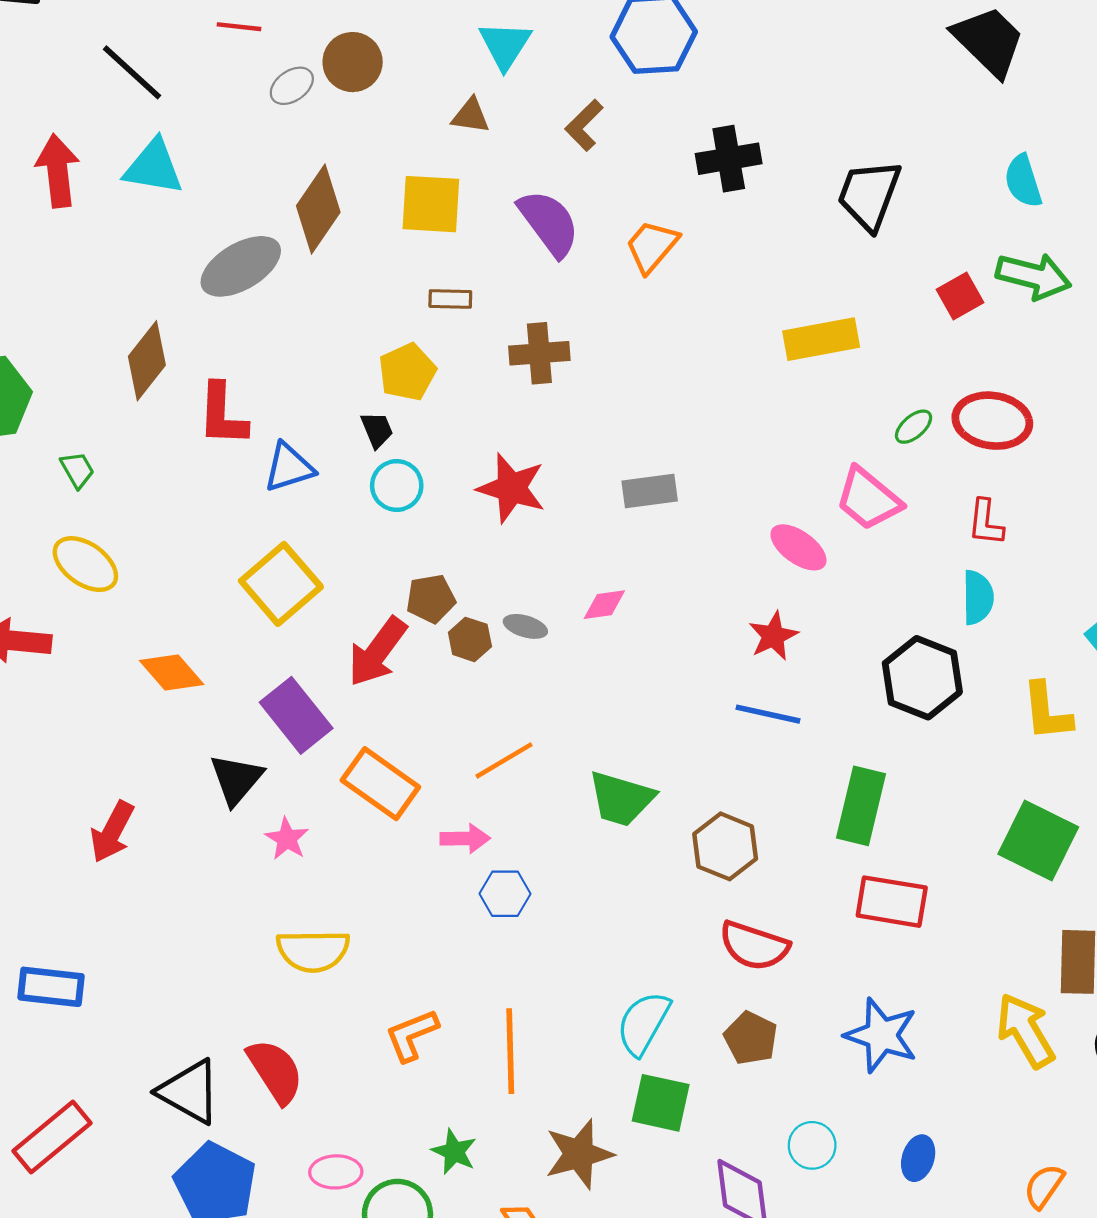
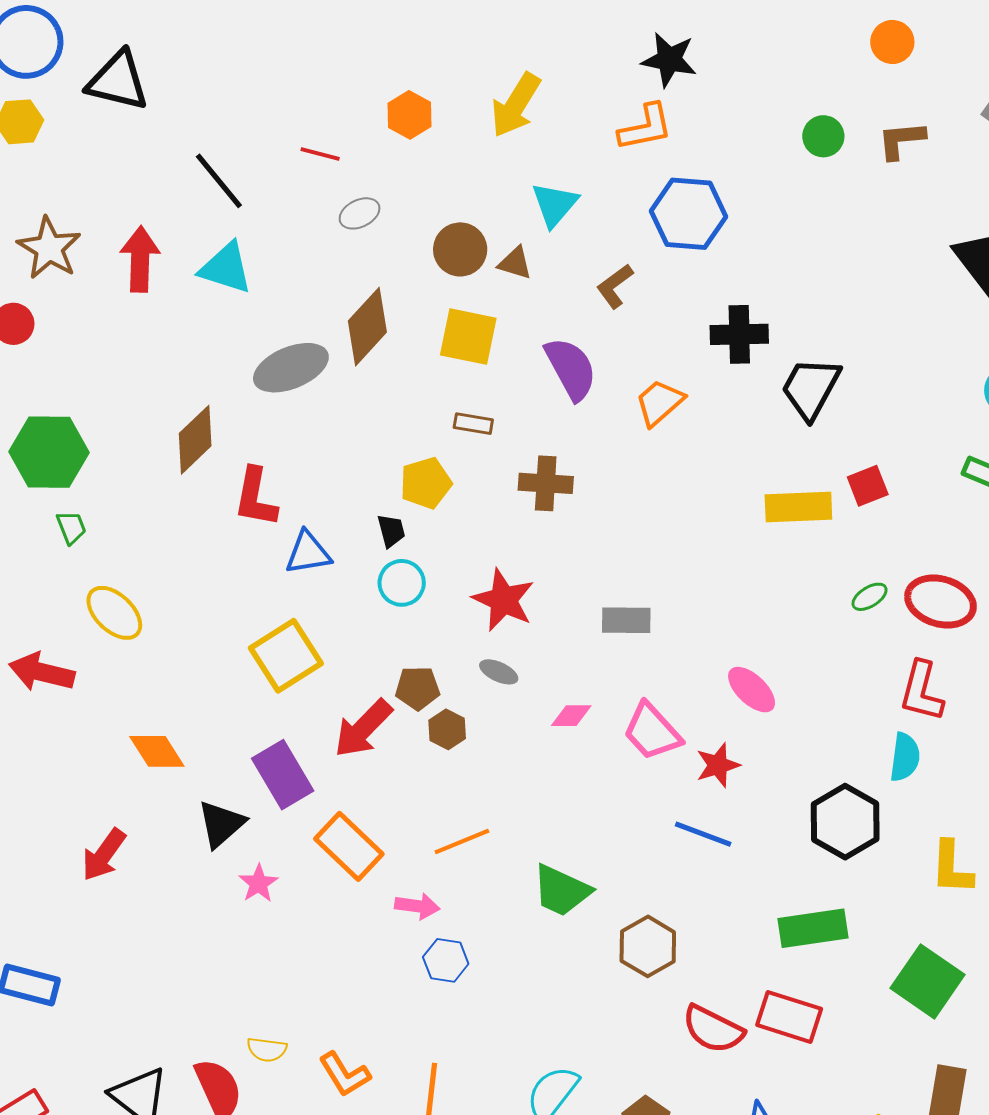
brown circle: (353, 62) -> (460, 249), moved
black trapezoid: (869, 195) -> (811, 388), moved
red square: (960, 296) -> (868, 486), moved
green trapezoid: (77, 470) -> (71, 527), moved
pink trapezoid: (868, 499) -> (652, 732), moved
red L-shape: (986, 522) -> (922, 691), size x1.4
gray ellipse: (525, 626) -> (499, 672), moved
orange diamond: (172, 673) -> (157, 751), moved
green rectangle: (861, 806) -> (813, 928), moved, turned 60
red semicircle: (754, 946) -> (713, 1029), moved
yellow semicircle: (313, 951) -> (267, 1049), moved, size x0.6
orange L-shape: (412, 1035) -> (344, 1074), turned -108

